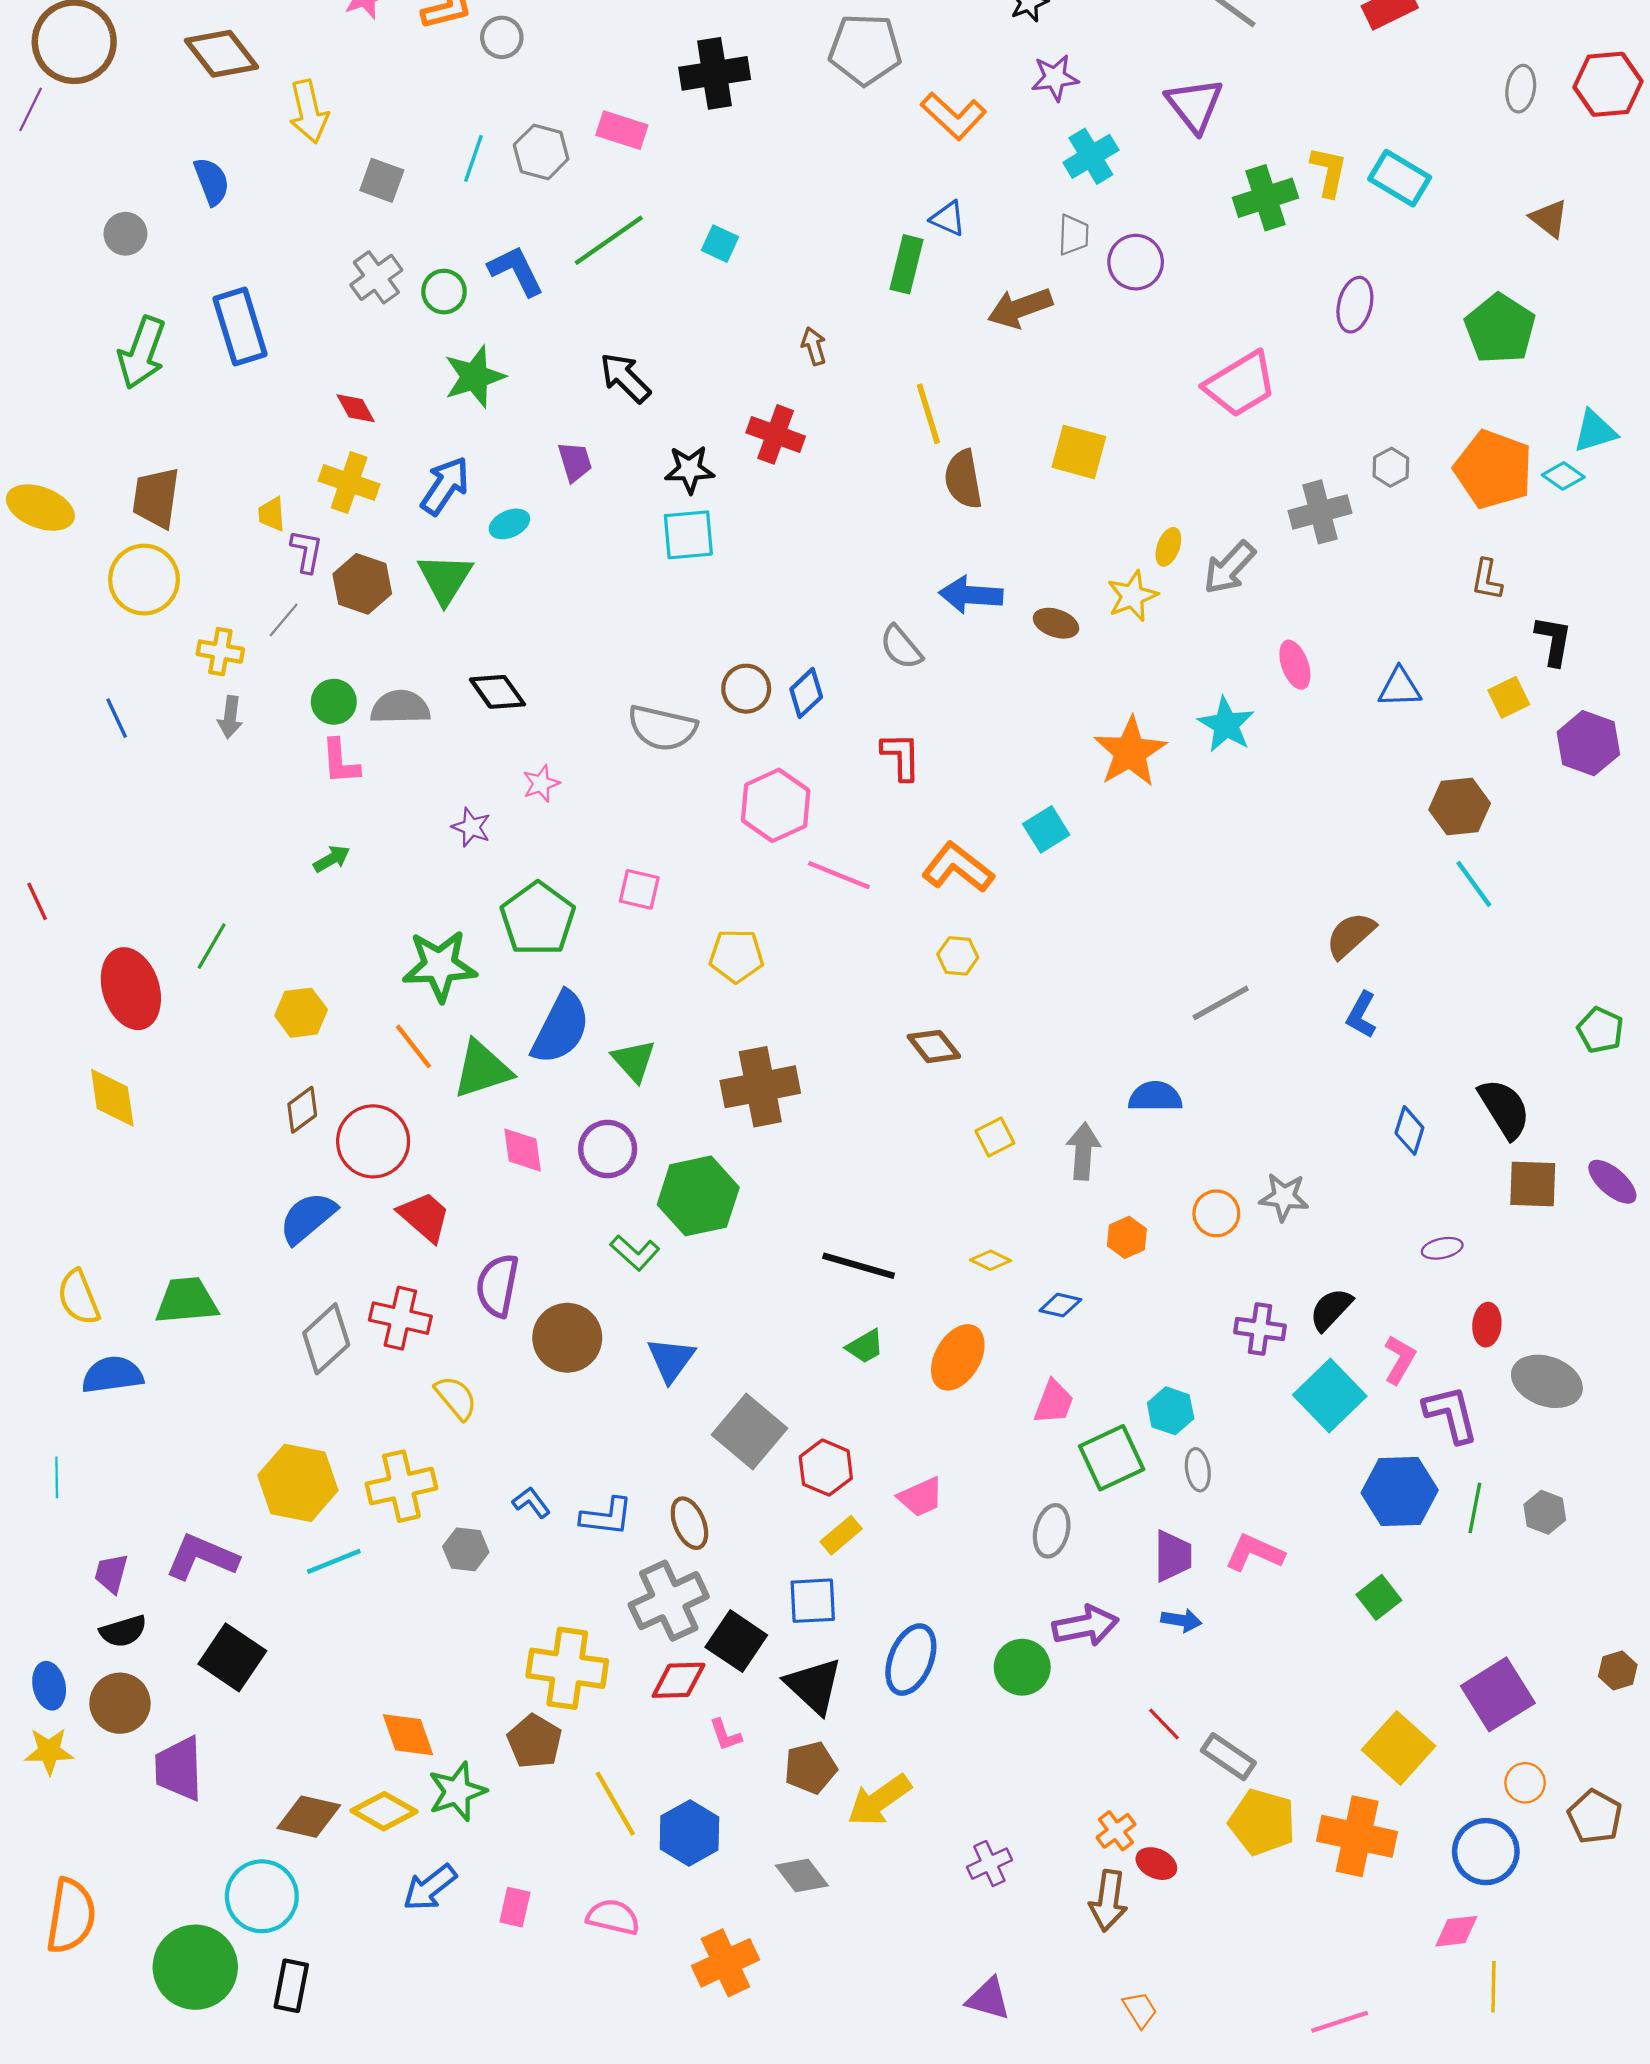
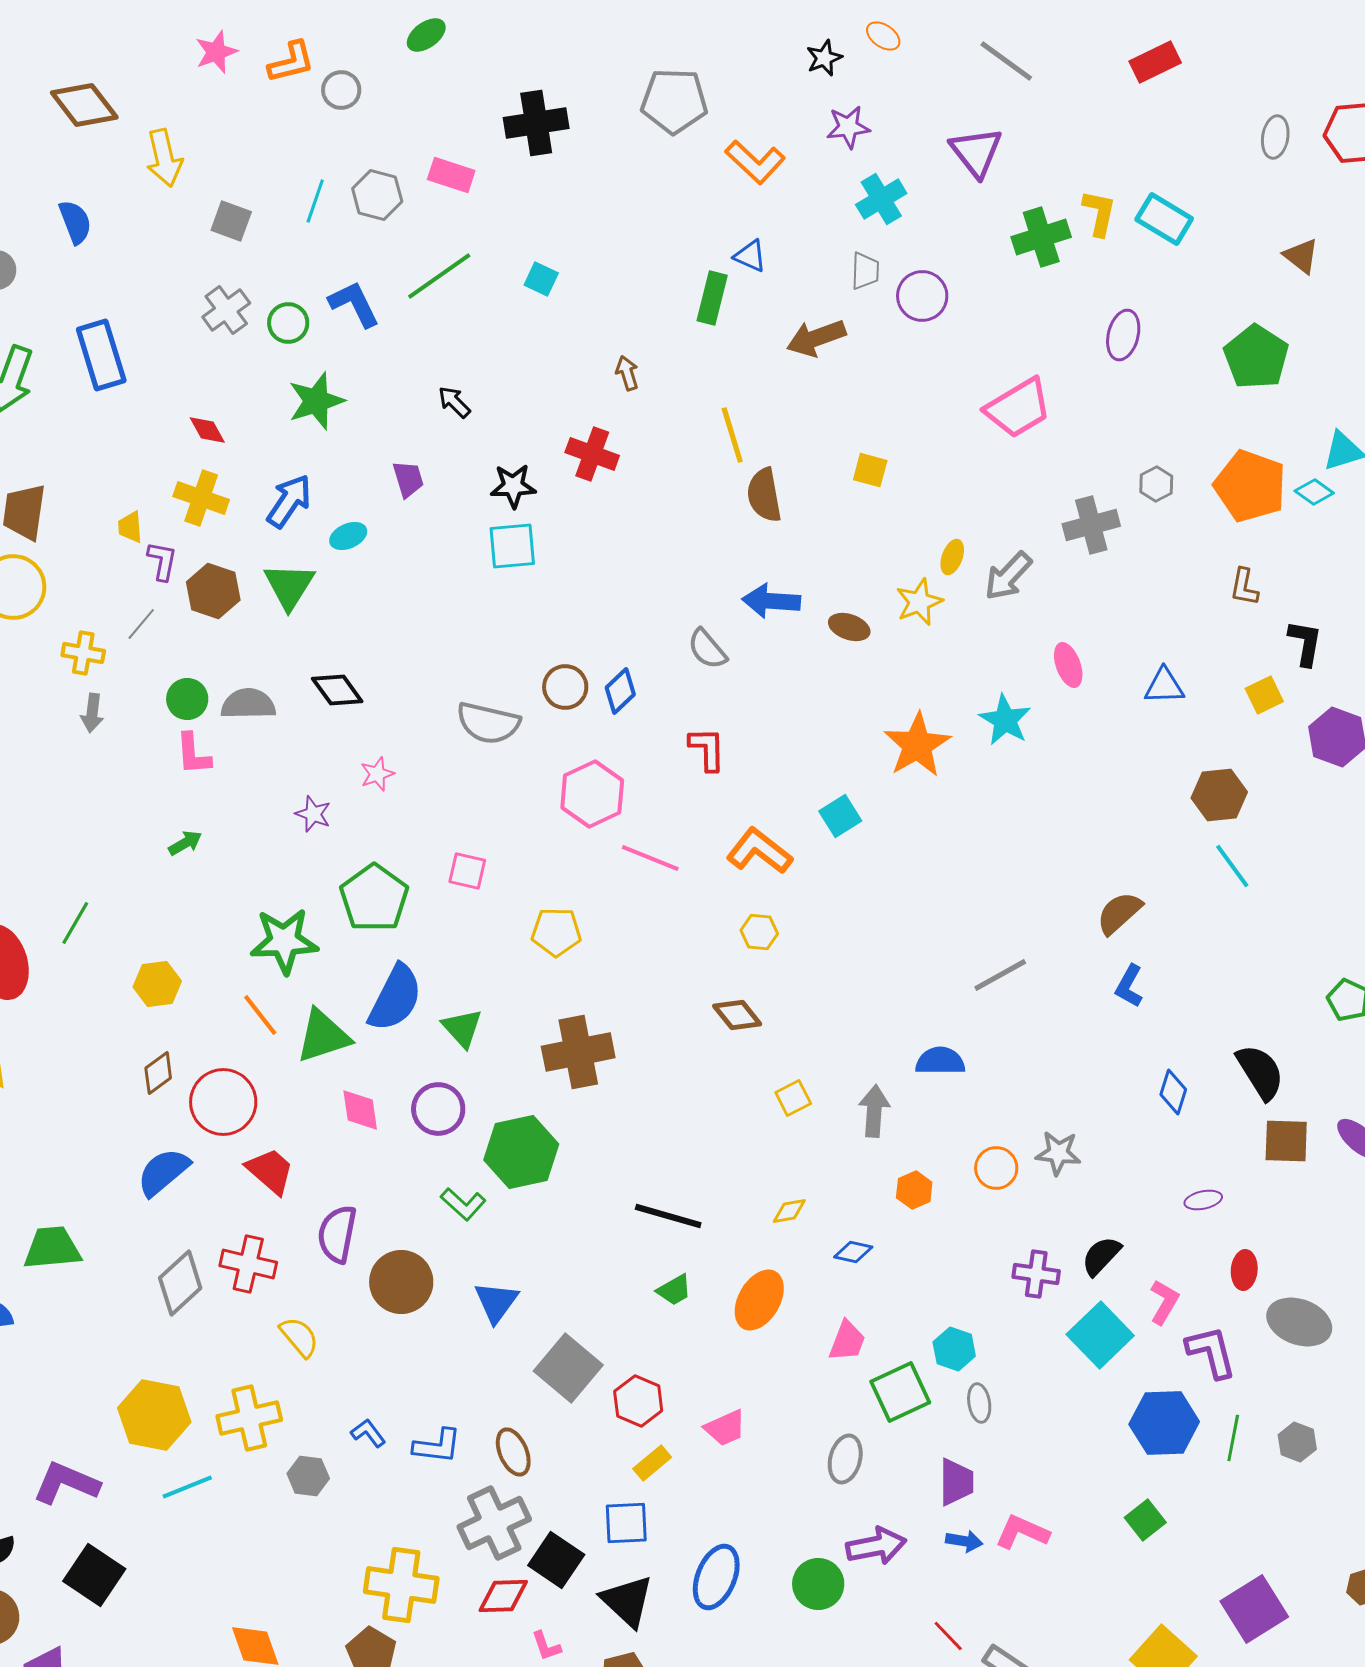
black arrow: (625, 378) -> (454, 402), size x0.7
yellow square: (1079, 452) -> (870, 470), size x0.7
yellow diamond: (991, 1260) -> (789, 1211), turned -36
pink L-shape: (1255, 1553) -> (1022, 1532), moved

